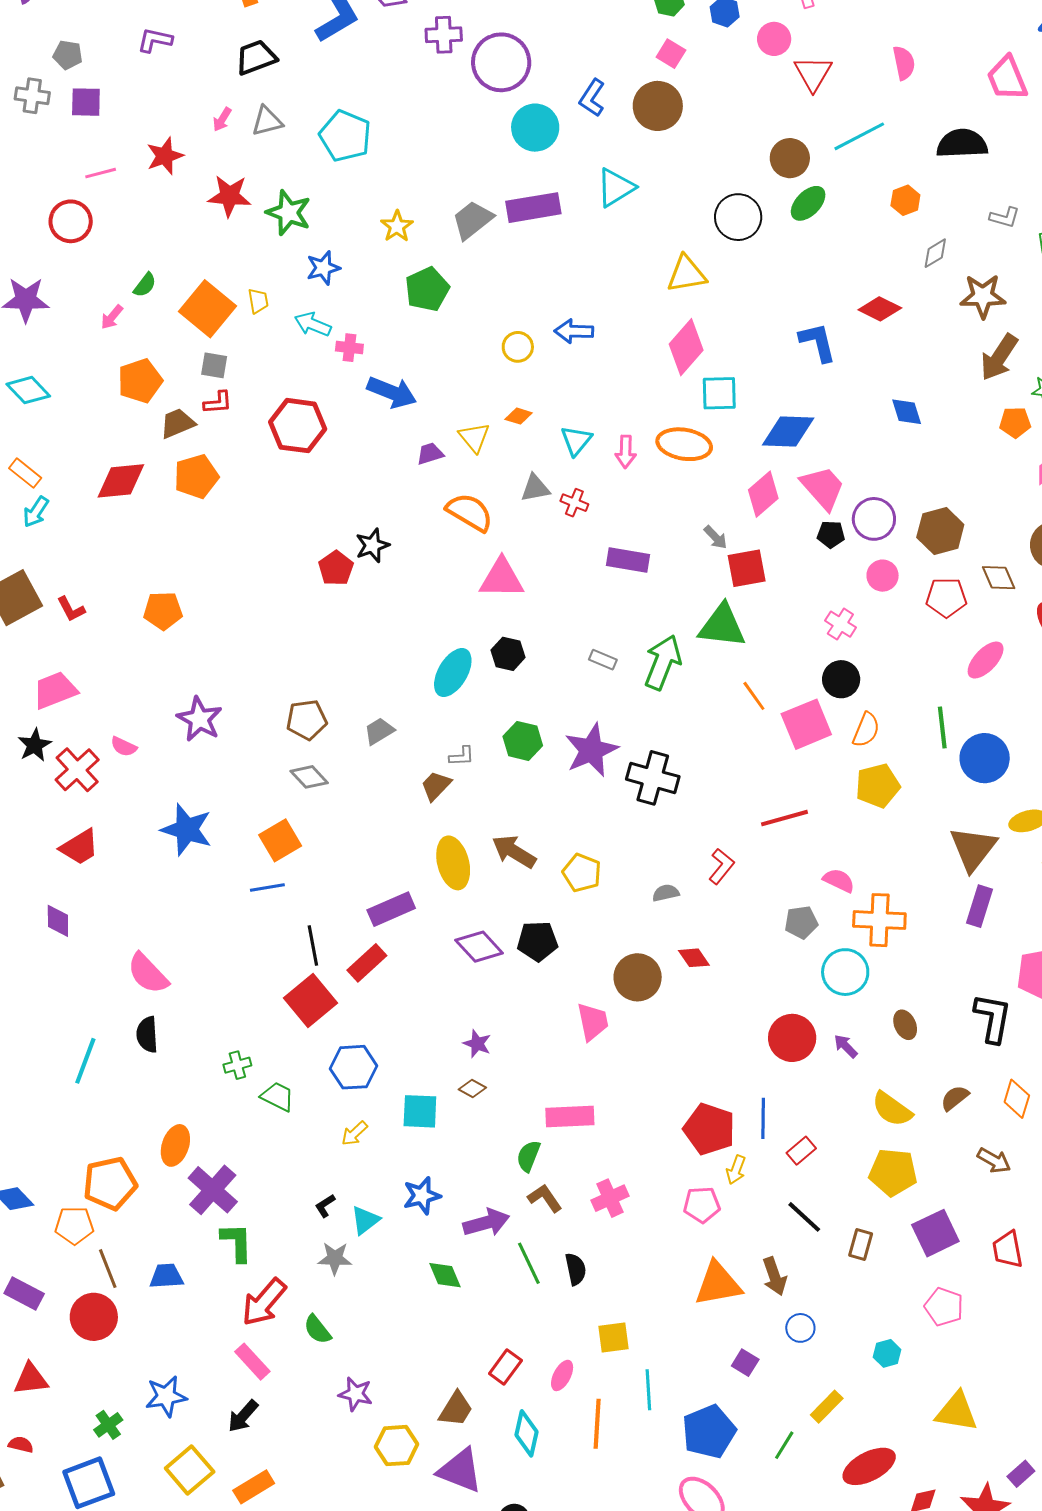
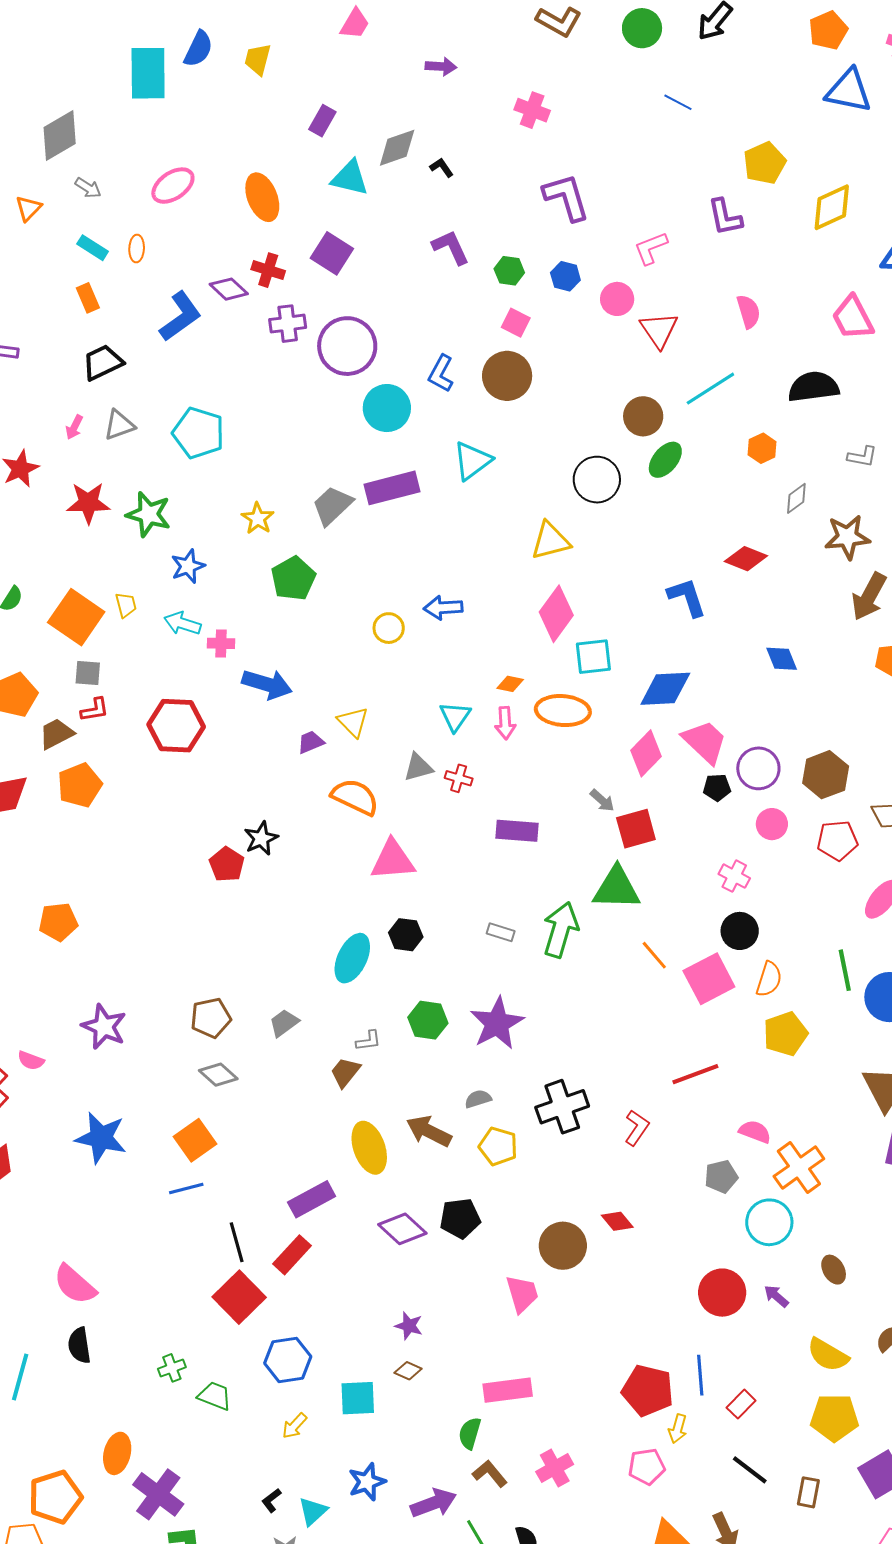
orange diamond: (519, 416) -> (510, 684), moved
black cross: (653, 778) -> (562, 1107), moved, turned -30
gray semicircle: (666, 893) -> (478, 1099), moved
orange cross: (879, 920) -> (799, 1167), turned -33

